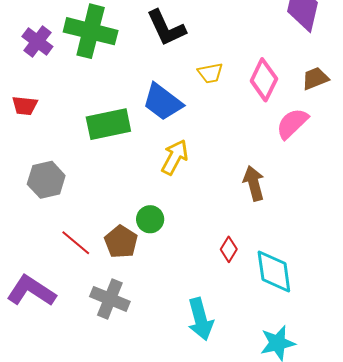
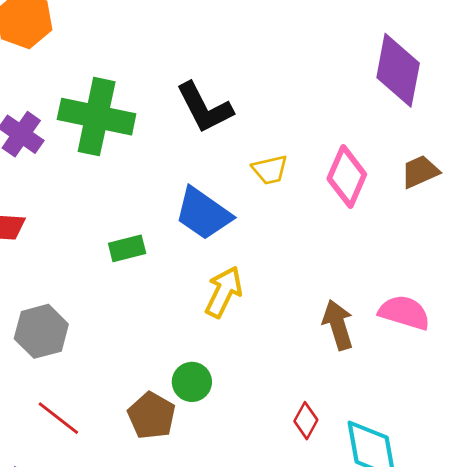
pink semicircle: (292, 123) -> (404, 313), moved, turned 63
green rectangle: (108, 124) -> (127, 248), size x0.6
red line: (76, 243) -> (58, 418), moved

